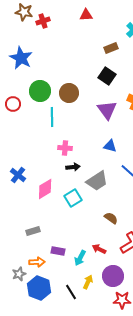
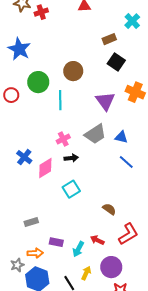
black square: (107, 76) -> (116, 62), moved
brown circle: (69, 93) -> (73, 71), moved
cyan line: (52, 117) -> (60, 100), moved
blue triangle: (110, 146) -> (121, 137), moved
pink cross: (65, 148) -> (63, 139), turned -32
blue cross: (18, 175) -> (24, 157), moved
gray trapezoid: (97, 181) -> (95, 134), moved
pink diamond: (45, 189) -> (45, 168), moved

